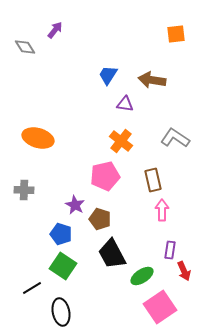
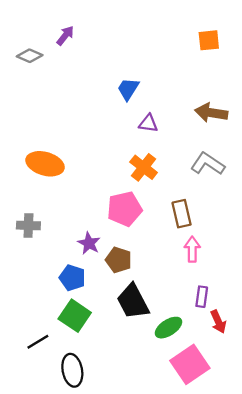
gray diamond: (25, 47) -> (30, 56), turned -35
brown arrow: (152, 80) -> (211, 113), moved

